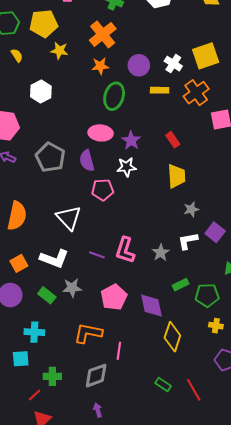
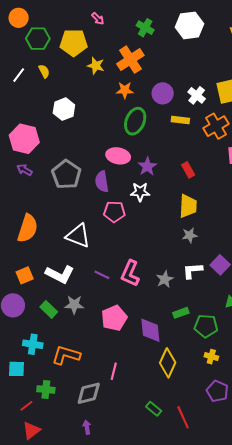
yellow star: (59, 51) -> (96, 66), moved
gray star: (191, 209) -> (190, 235), moved
white triangle: (69, 218) -> (78, 236), turned -32
orange L-shape: (88, 333) -> (66, 355), moved

